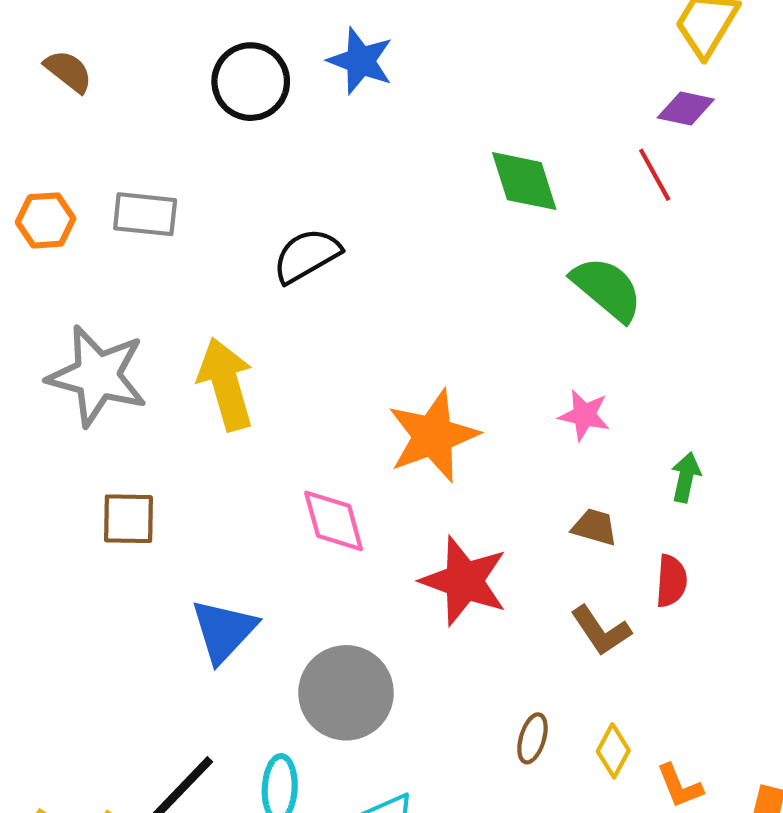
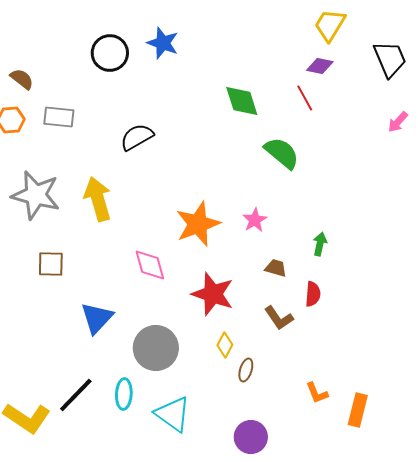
brown semicircle: (68, 71) -> (22, 79), moved
pink star: (584, 415) -> (255, 220), moved, turned 30
yellow diamond: (613, 751) -> (225, 345), moved

